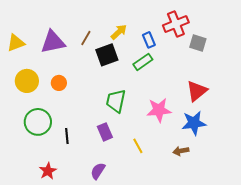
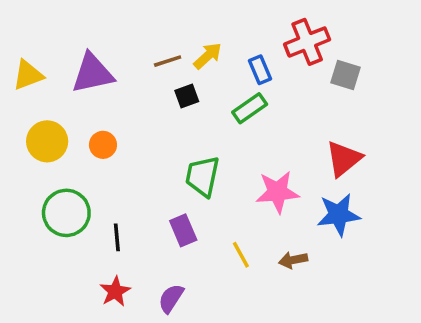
brown line: (86, 38) -> (168, 61), moved, turned 42
black square: (107, 55) -> (187, 96), size x0.6
brown arrow: (181, 151) -> (293, 260), moved
red star: (48, 171) -> (115, 291), moved

